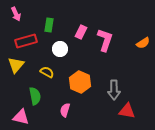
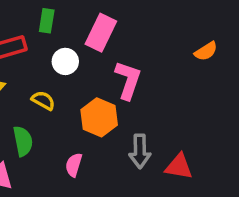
pink rectangle: (81, 32) -> (101, 33), size x1.5
pink L-shape: (105, 40) -> (128, 80), moved
gray arrow: (114, 90) -> (140, 151), moved

